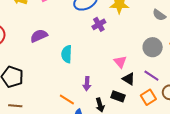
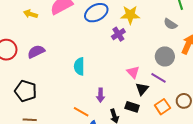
purple cross: (99, 24) -> (118, 34), moved
purple semicircle: (39, 36) -> (36, 52), moved
purple line: (151, 76) -> (158, 78), moved
black triangle: (129, 79) -> (142, 89), turned 40

